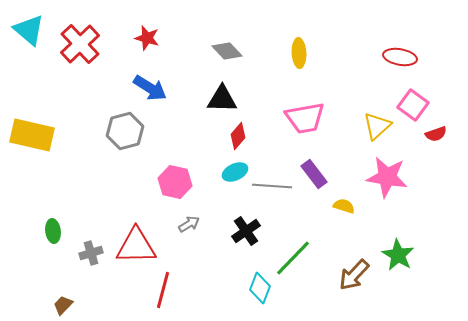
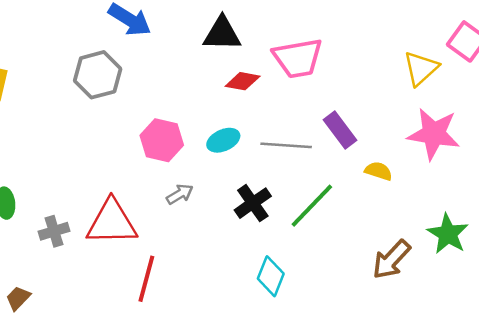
pink trapezoid: (305, 118) -> (298, 58), moved
red diamond: (238, 136) -> (243, 81), turned 60
cyan ellipse: (235, 172) -> (223, 140), moved
green line: (293, 258) -> (312, 206), moved

